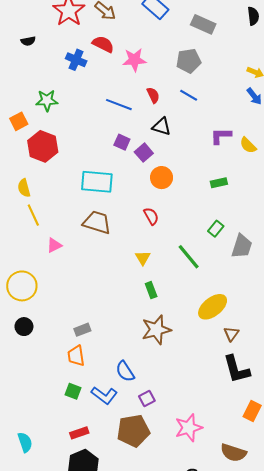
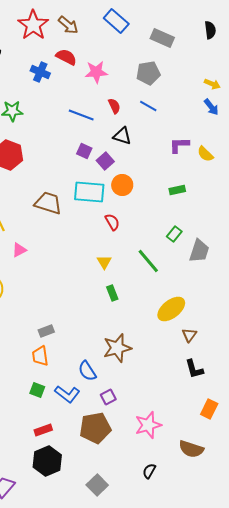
cyan rectangle: (97, 182) -> (89, 192), moved
brown trapezoid: (97, 222) -> (48, 203), moved
brown star: (156, 330) -> (117, 348), moved
black L-shape: (237, 369) -> (194, 369), size x0.7

